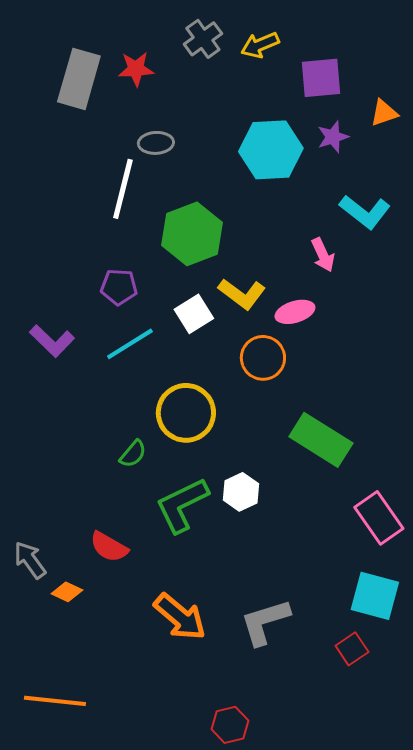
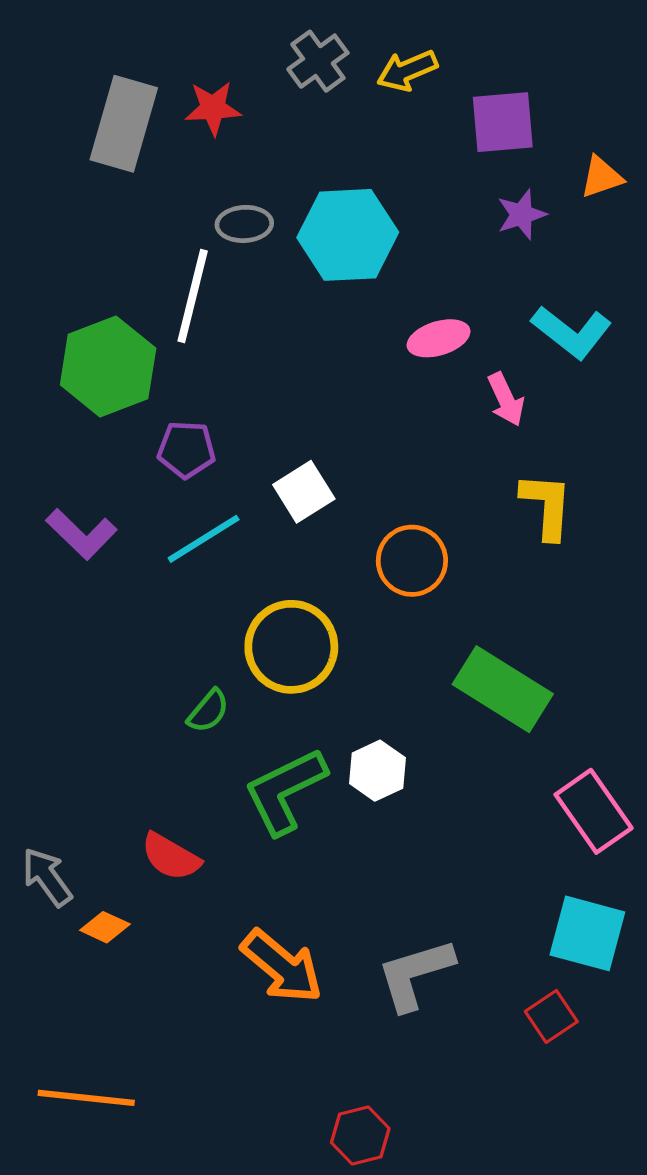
cyan hexagon: (271, 150) -> (348, 235), moved
green hexagon: (192, 234) -> (108, 366), moved
yellow L-shape: (242, 294) -> (547, 506), moved, turned -123
pink ellipse: (295, 312) -> (439, 338), moved

